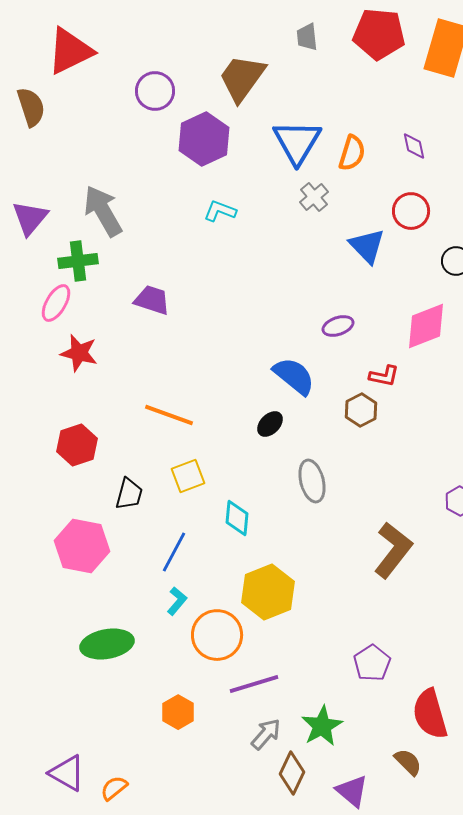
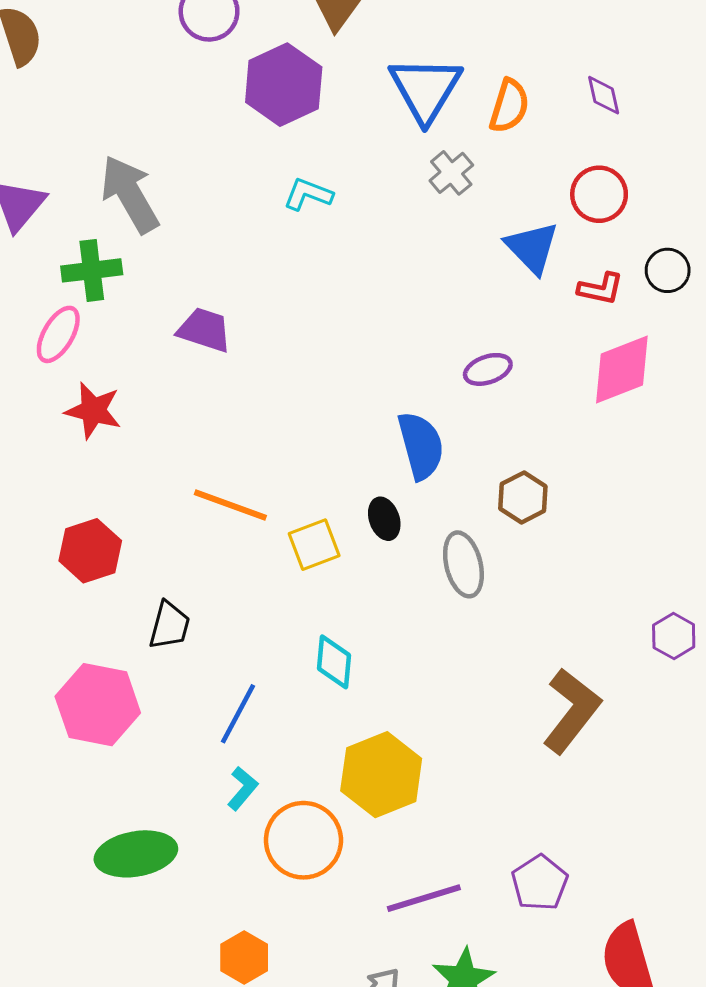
blue semicircle: (294, 376) -> (421, 446), turned 36
red L-shape: (384, 376) -> (601, 289), moved
black ellipse: (270, 424) -> (384, 519), turned -64
yellow square: (188, 476) -> (314, 545), moved
gray ellipse: (312, 481) -> (463, 564), moved
purple line: (254, 684) -> (424, 898), moved

